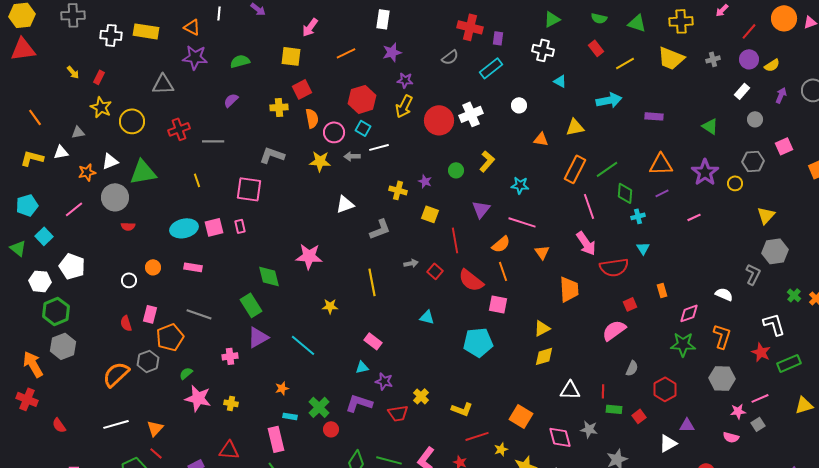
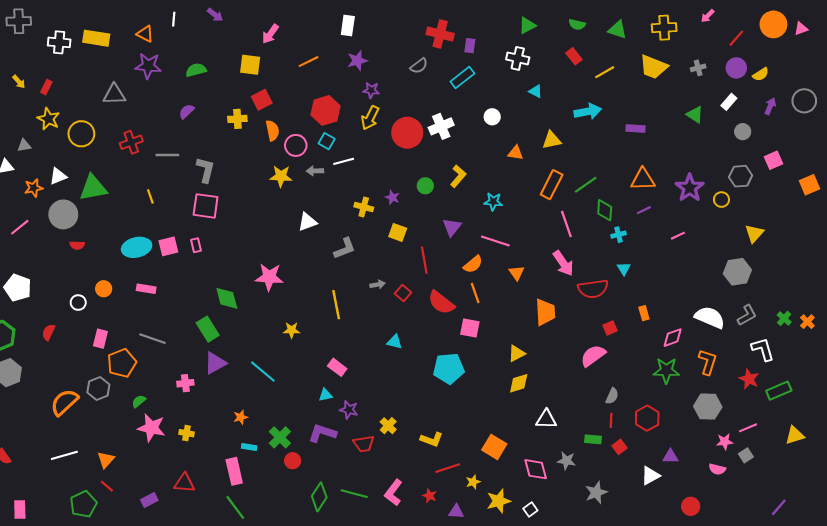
green triangle: (710, 126) -> (695, 115), moved
gray L-shape: (272, 155) -> (206, 170), moved, turned 85
gray hexagon: (775, 251) -> (737, 272), moved
gray L-shape: (753, 274) -> (747, 315), moved, turned 35
white semicircle: (724, 294) -> (710, 317), size x1.6
red semicircle: (126, 323) -> (48, 332), moved, turned 42
red line: (603, 391) -> (611, 420), moved

